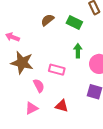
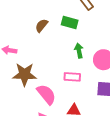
pink rectangle: (57, 70) -> (72, 77), moved
pink semicircle: (39, 86) -> (46, 94), size x1.5

